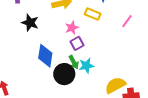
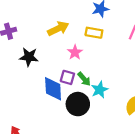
purple square: (77, 43) -> (67, 77), moved, turned -32
green arrow: (74, 62) -> (84, 79), moved

